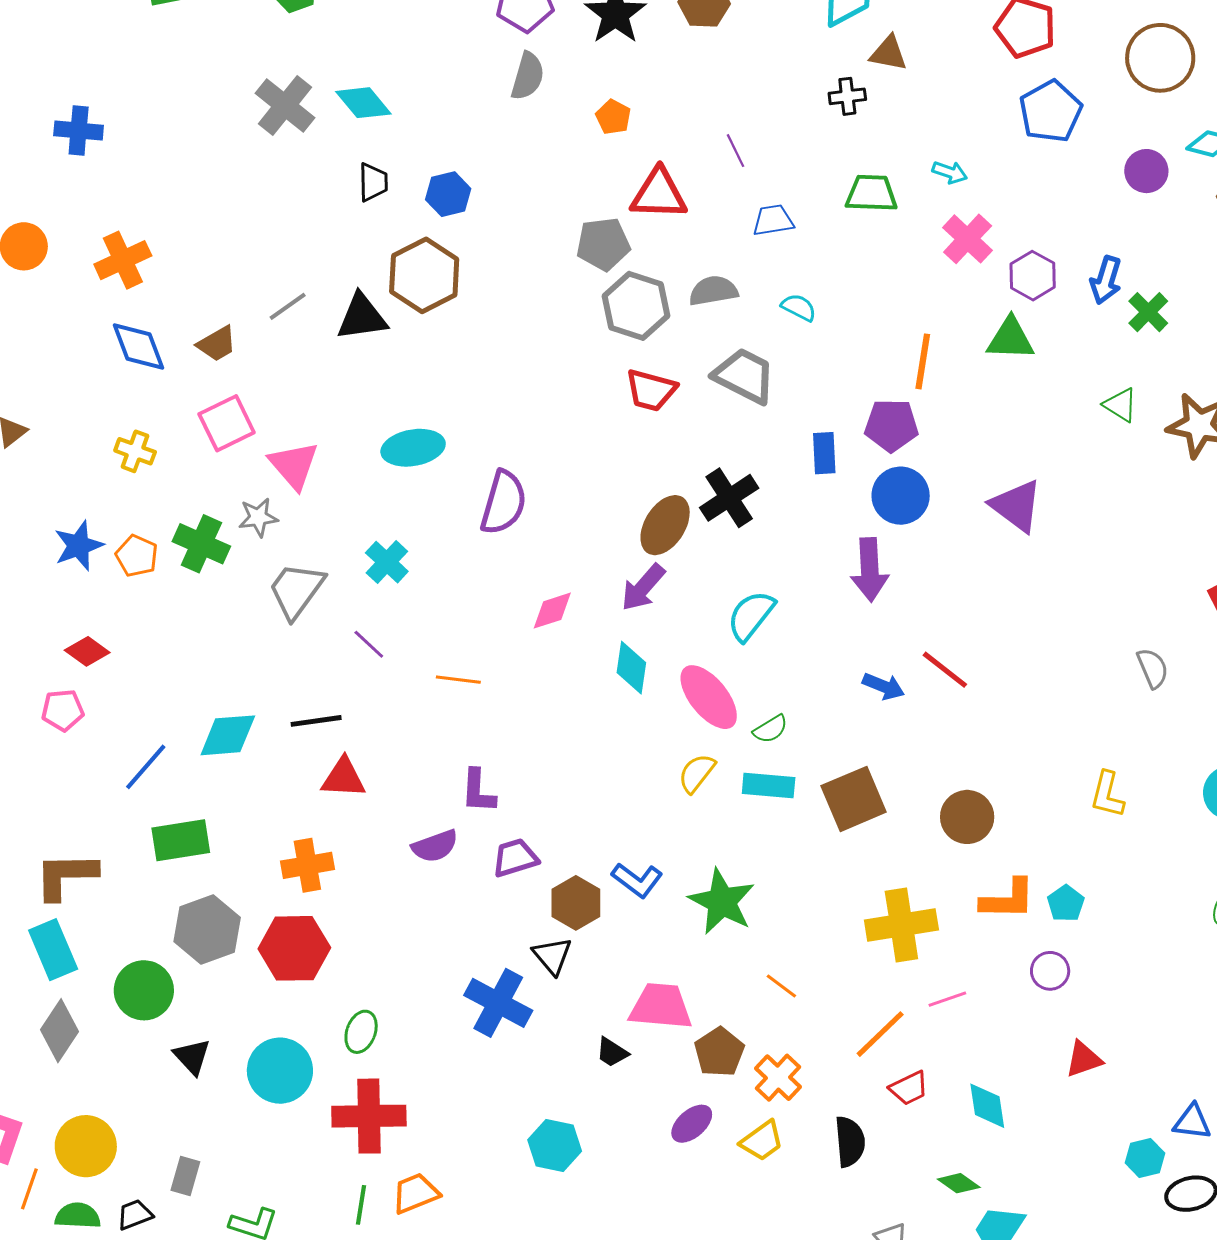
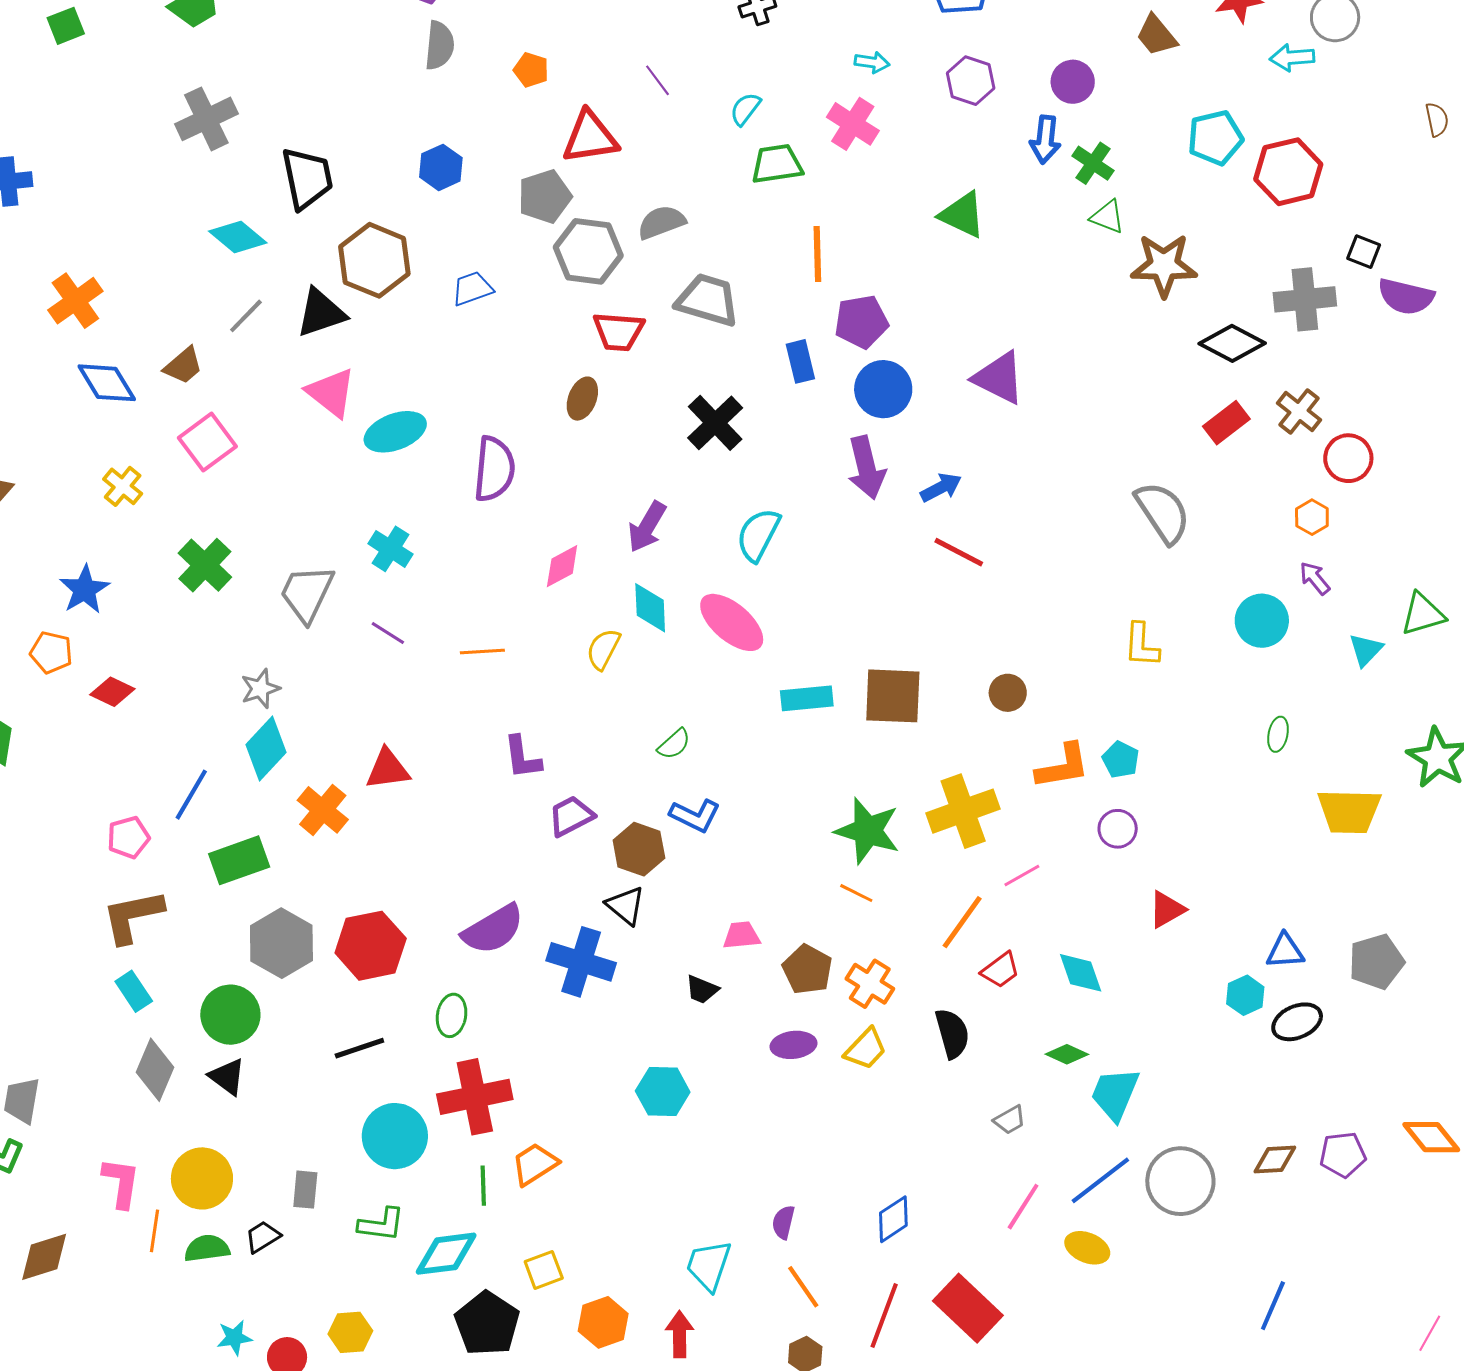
cyan diamond: (363, 103) -> (238, 237), moved
gray cross: (285, 105) -> (206, 119), turned 36
purple circle: (1146, 171) -> (1073, 82), moved
black trapezoid: (373, 182) -> (307, 178), size x1.6
green trapezoid: (871, 193) -> (777, 164), moved
blue hexagon: (448, 194) -> (441, 167), moved
blue trapezoid: (773, 220) -> (472, 289), moved
pink cross: (968, 239) -> (853, 124), moved
purple hexagon: (1033, 276) -> (971, 81), moved
cyan semicircle: (799, 307) -> (745, 109), moved, turned -69
green triangle: (1010, 339) -> (962, 215), turned 34
orange line: (923, 361) -> (817, 254), moved
green triangle: (1120, 405) -> (1107, 217), moved
yellow cross: (135, 451) -> (123, 486), turned 30
pink triangle: (294, 465) -> (331, 393), moved
gray star: (258, 517) -> (260, 689), moved
brown ellipse: (665, 525) -> (582, 399), moved, size x0.7
green cross: (201, 544) -> (205, 565), turned 30
orange pentagon: (137, 556) -> (51, 652), moved
gray semicircle: (1153, 668) -> (1163, 512), size x1.6
blue arrow: (884, 686) -> (941, 488), moved, turned -39
pink pentagon: (63, 710) -> (128, 837), moved
black line: (316, 721) -> (359, 1048), moved
green semicircle: (770, 729) -> (674, 744), moved
cyan diamond: (228, 735) -> (266, 749), turned -32
yellow semicircle: (697, 773) -> (603, 649), moved
brown square: (854, 799) -> (893, 696), turned 36
brown circle: (967, 817) -> (1008, 693), size x0.7
purple semicircle: (435, 846) -> (493, 929), moved, size x1.4
orange cross: (307, 865) -> (323, 810), moved, turned -30
green star: (722, 902) -> (868, 831), moved
cyan rectangle: (53, 950) -> (134, 991), size x0.7
pink trapezoid: (661, 1006) -> (741, 935), size x0.6
black triangle: (192, 1057) -> (227, 1077), moved
cyan circle: (280, 1071) -> (395, 1136), moved
purple ellipse: (692, 1124) -> (793, 1045), turned 45

